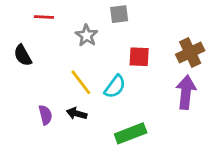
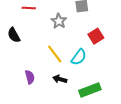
red square: (139, 57) -> (96, 36), turned -35
black arrow: (77, 114) -> (60, 79), moved

